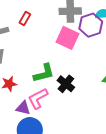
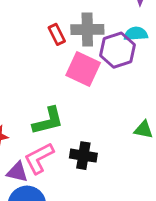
red rectangle: (25, 19) -> (57, 34), moved, turned -56
black cross: (66, 84) -> (83, 156), moved, turned -30

